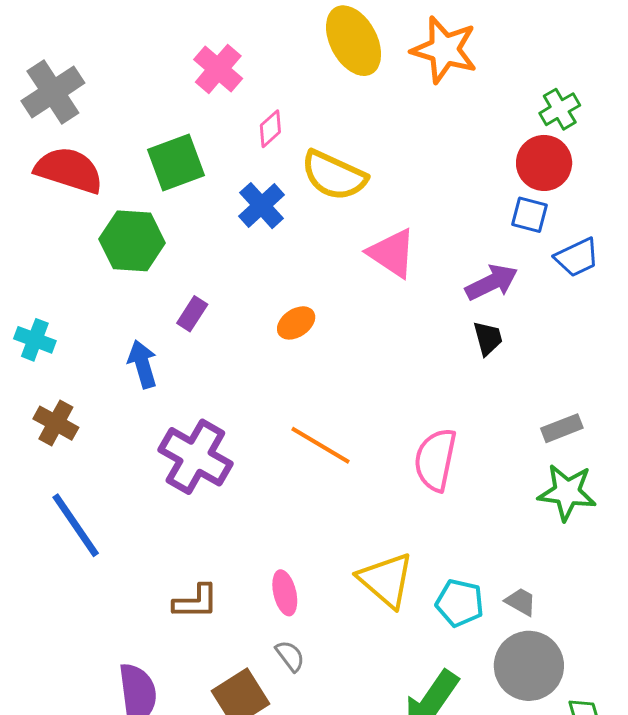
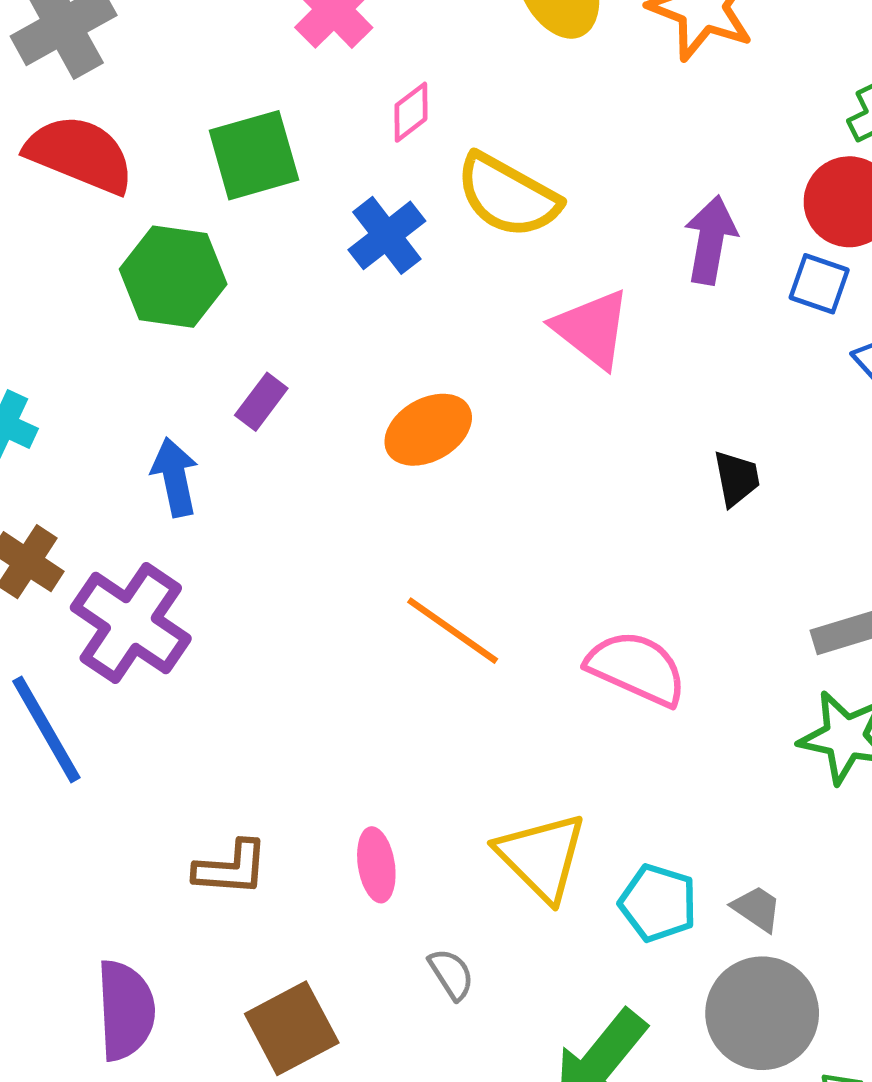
purple arrow: (492, 282) -> (711, 240), moved, turned -58
orange ellipse: (296, 323) -> (428, 430), size x1.4
purple cross: (195, 457) -> (131, 623), moved
pink semicircle: (435, 460) -> (637, 668), turned 98
gray semicircle: (290, 656) -> (451, 974), moved

